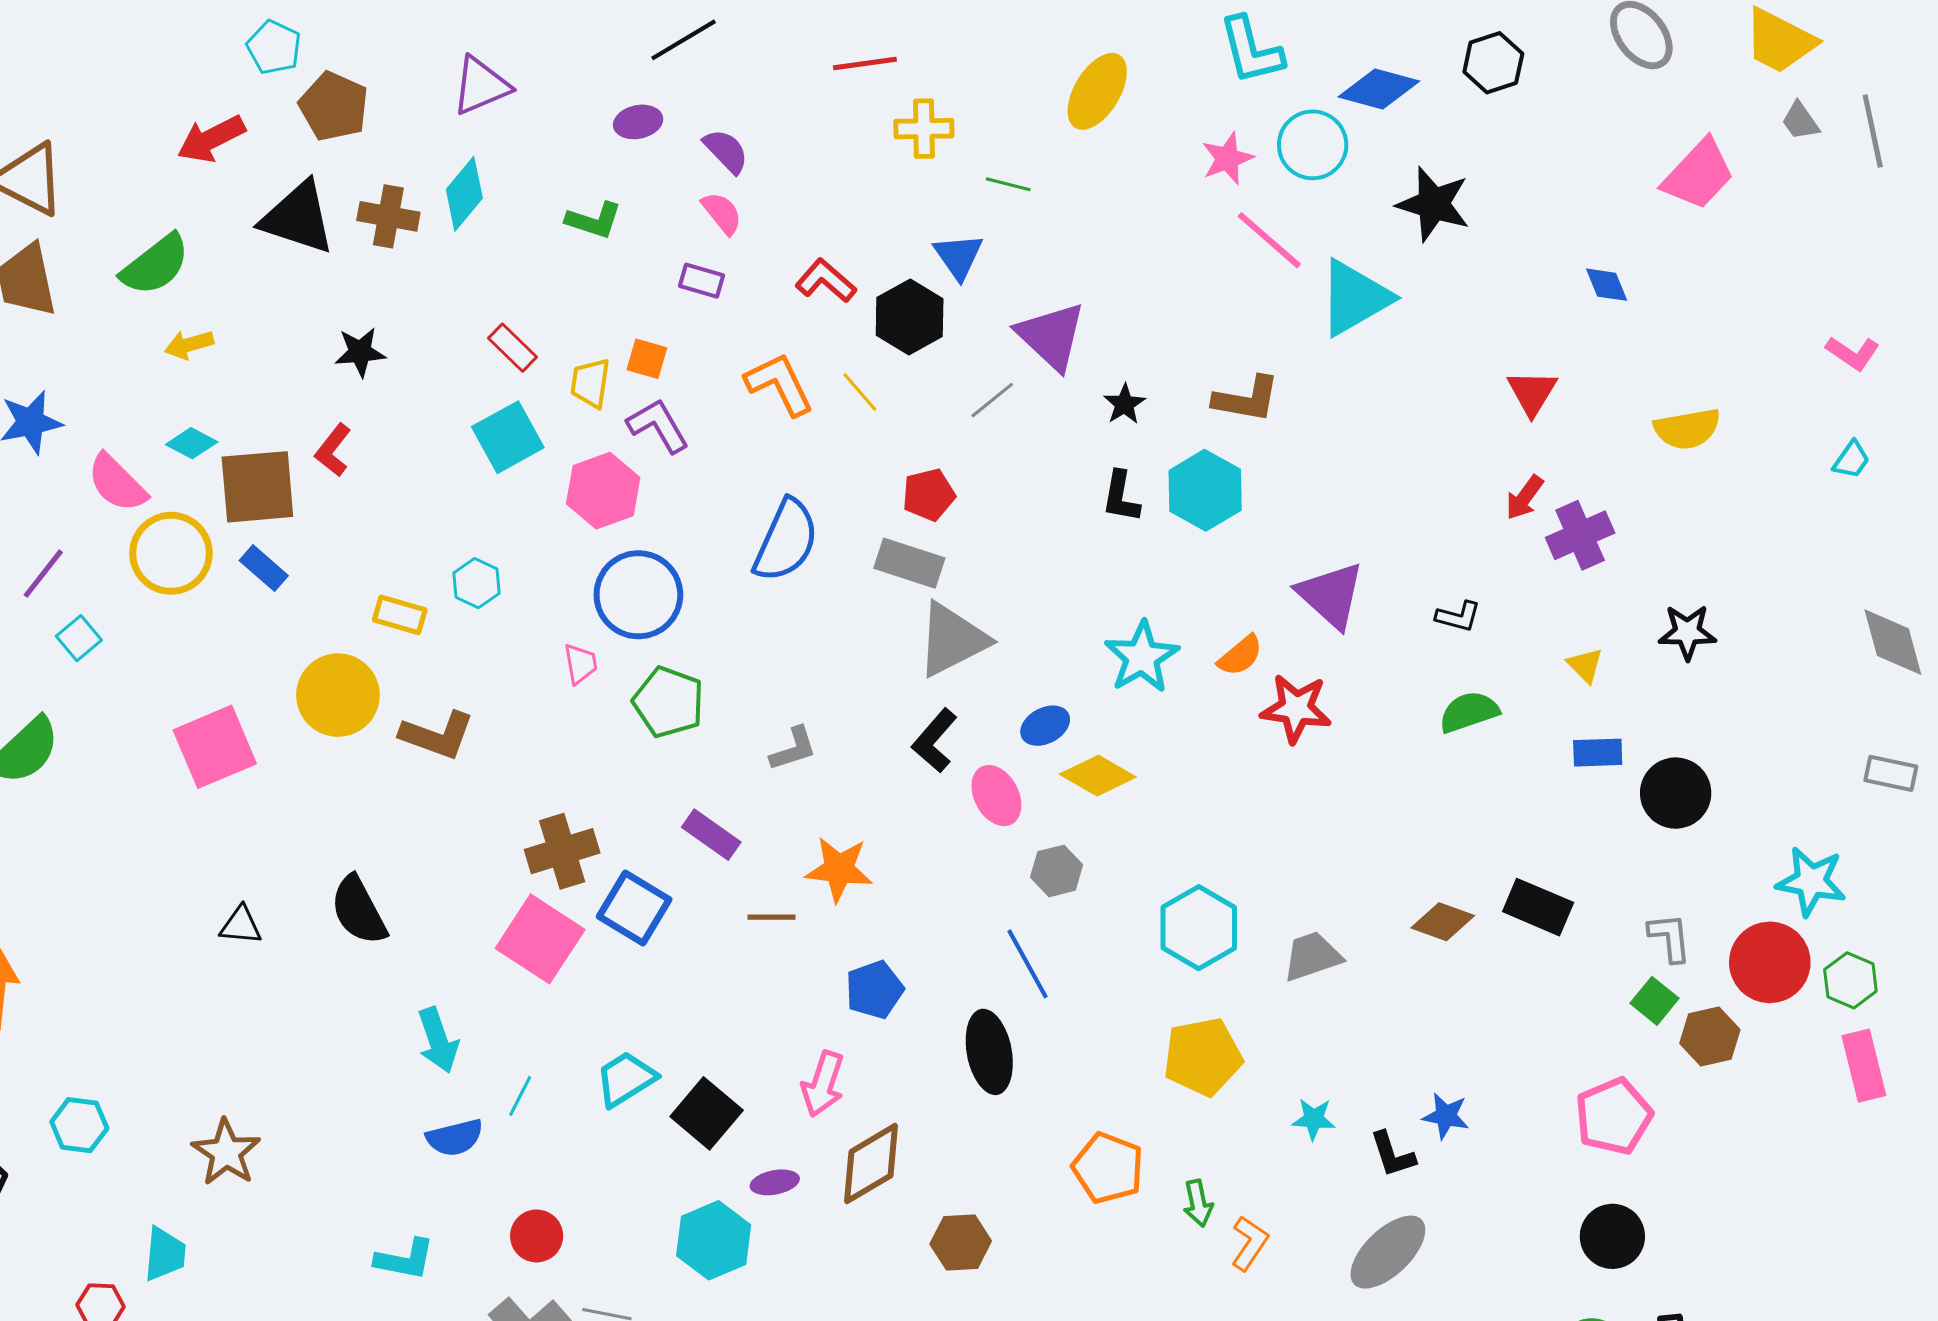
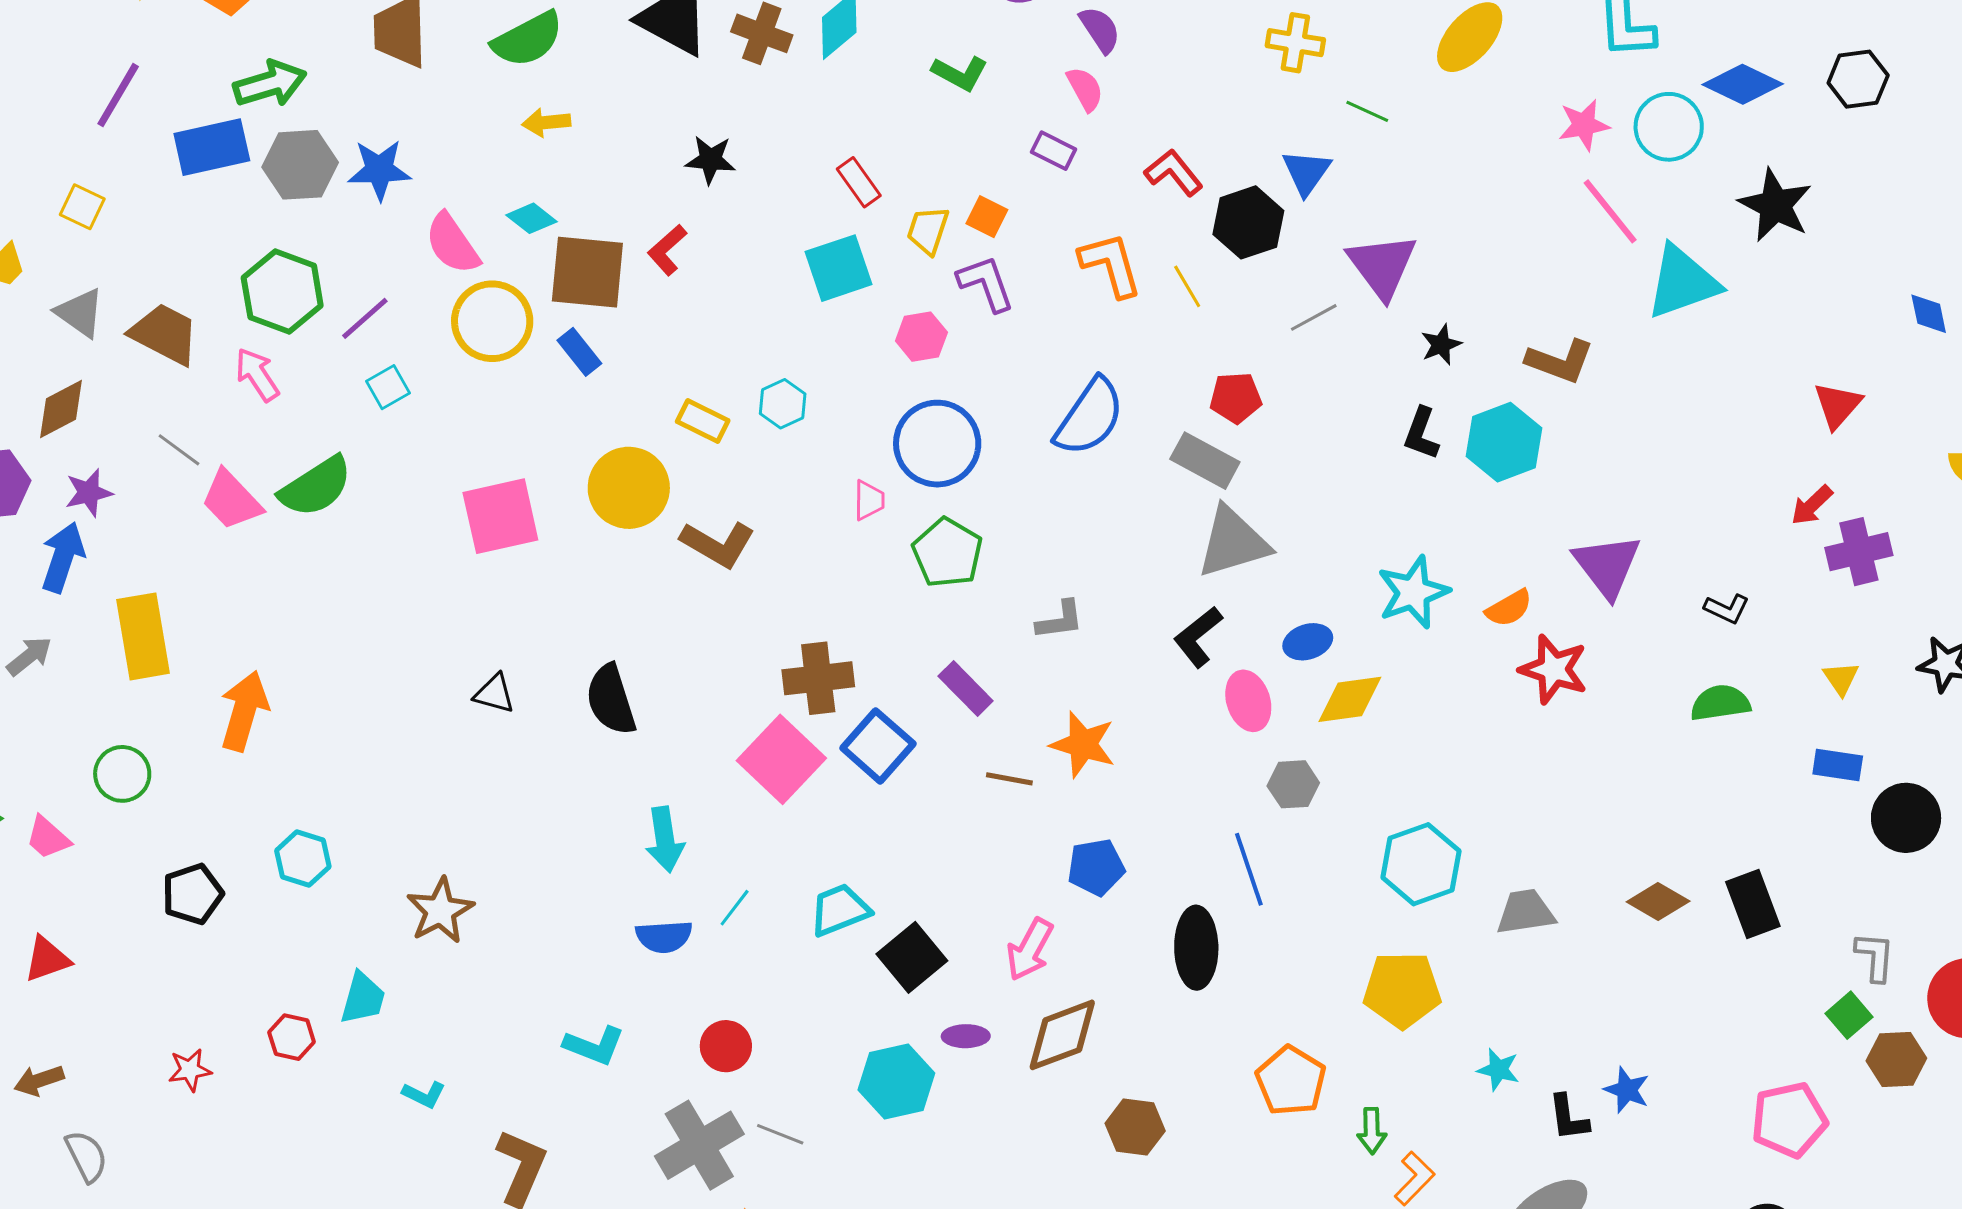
pink hexagon: (603, 491) -> (921, 337), size x0.7
yellow diamond: (1098, 776) -> (1350, 699), turned -48
black rectangle: (1538, 907) -> (1753, 904), turned 36

